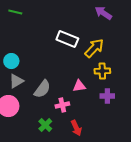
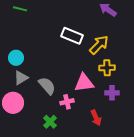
pink triangle: (79, 86) -> (84, 83), size x1.5
gray semicircle: (42, 89) -> (47, 86), turned -78
red arrow: (76, 128) -> (96, 118), moved

